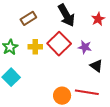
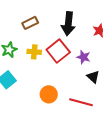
black arrow: (66, 15) -> (68, 24), turned 30
orange circle: (62, 96) -> (49, 94), moved

